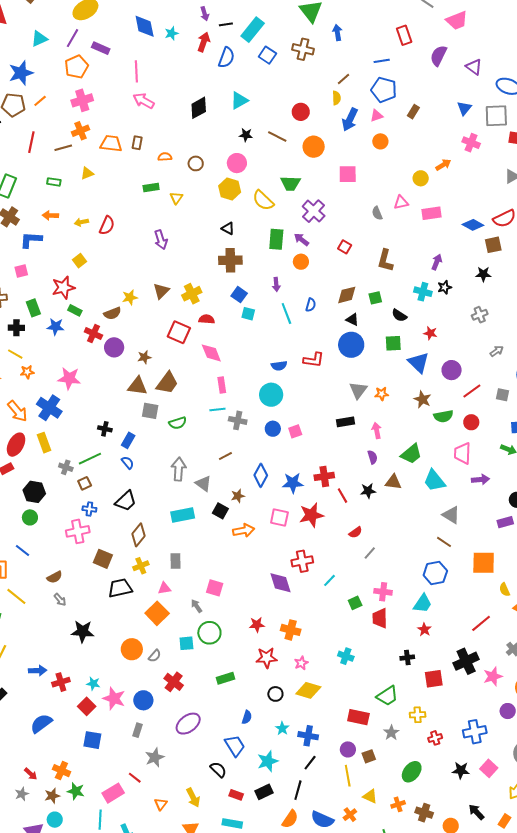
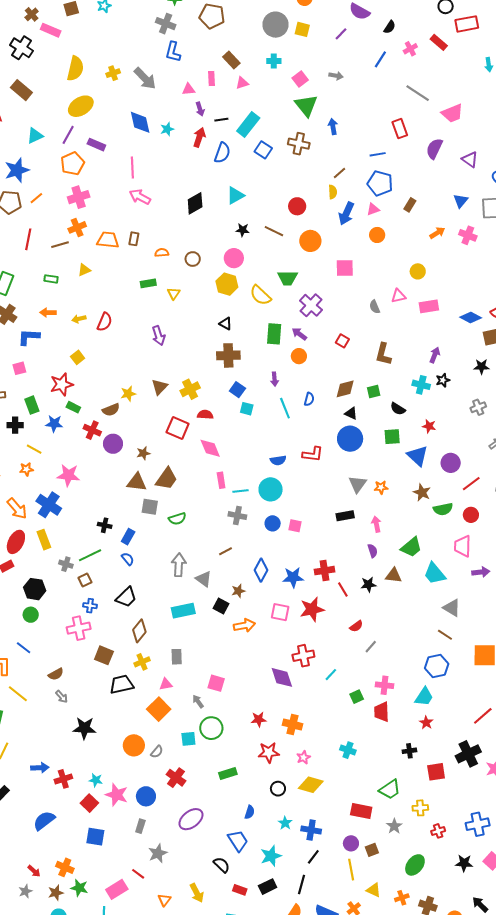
orange arrow: (443, 165) -> (437, 233), moved
yellow line: (15, 354) -> (34, 449), moved
cyan line: (217, 410) -> (240, 491), moved
pink square: (295, 431) -> (295, 526), turned 32

